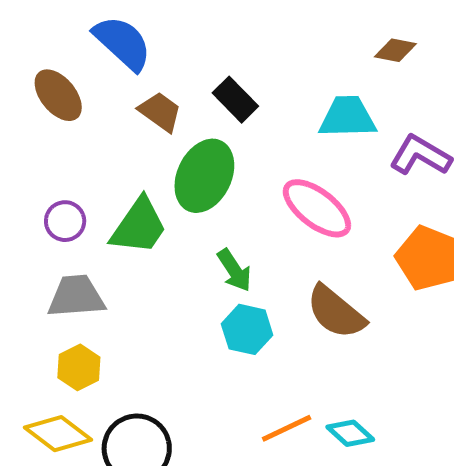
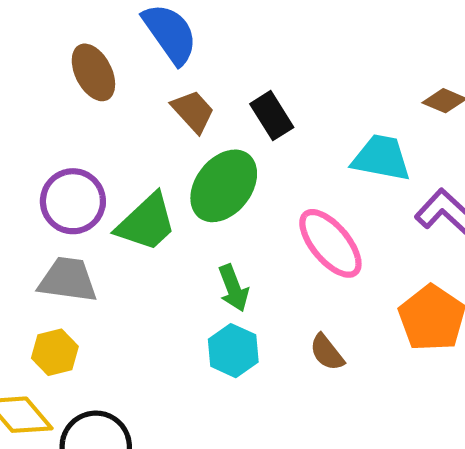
purple circle: (65, 221) -> (73, 201), size x1.5
brown semicircle: (336, 312) -> (327, 352), size x0.6

